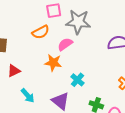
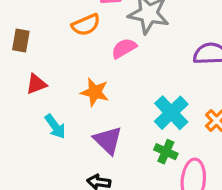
orange star: (53, 63) -> (95, 92), moved
cyan cross: (77, 80) -> (171, 113), moved, size x1.5

